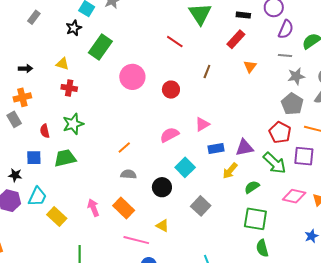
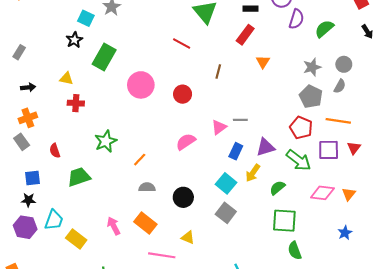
gray rectangle: (34, 17) -> (19, 52), moved
gray line: (285, 55) -> (240, 120), moved
green star: (73, 124) -> (106, 141), moved
blue rectangle: (216, 149) -> (236, 151), turned -49
blue square: (34, 158) -> (33, 178), moved
cyan square: (185, 167) -> (226, 183), moved

